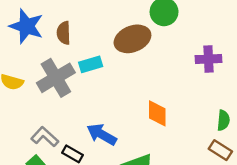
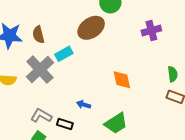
blue arrow: (102, 134) -> (84, 105), size x0.6

